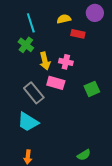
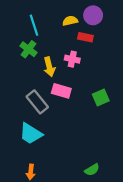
purple circle: (95, 13) -> (93, 15), moved
pink cross: (66, 62) -> (72, 59), moved

